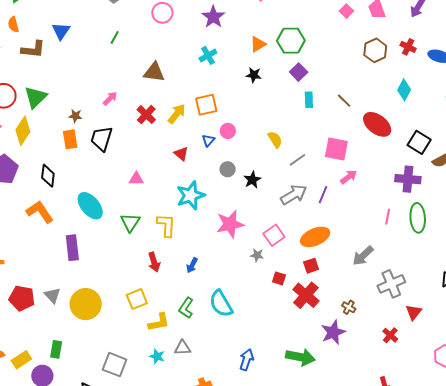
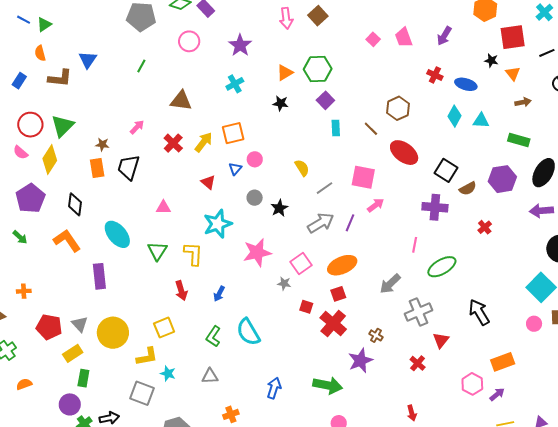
brown hexagon: (375, 50) -> (398, 108), moved
cyan diamond: (404, 90) -> (454, 116), moved
green ellipse: (418, 218) -> (442, 267), moved, turned 64
yellow L-shape: (159, 322) -> (147, 357), moved
cyan star: (157, 356) -> (168, 374), moved
yellow rectangle: (21, 360) -> (73, 353), moved

